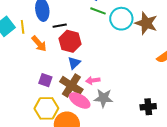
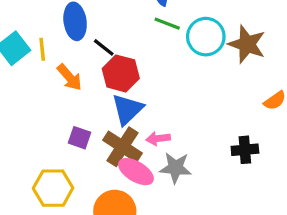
black line: (60, 26) -> (104, 47), turned 48
blue triangle: (74, 63) -> (127, 109), size x1.5
black cross: (148, 107) -> (245, 150), moved
yellow hexagon: (46, 108) -> (53, 188), moved

